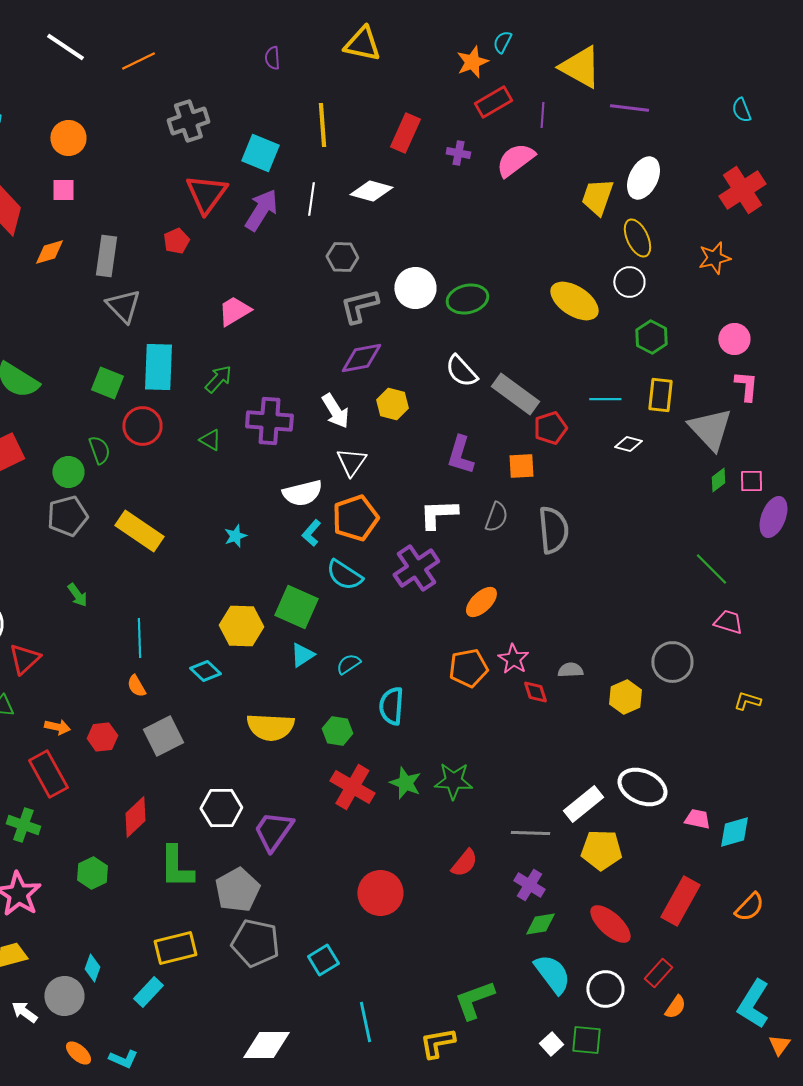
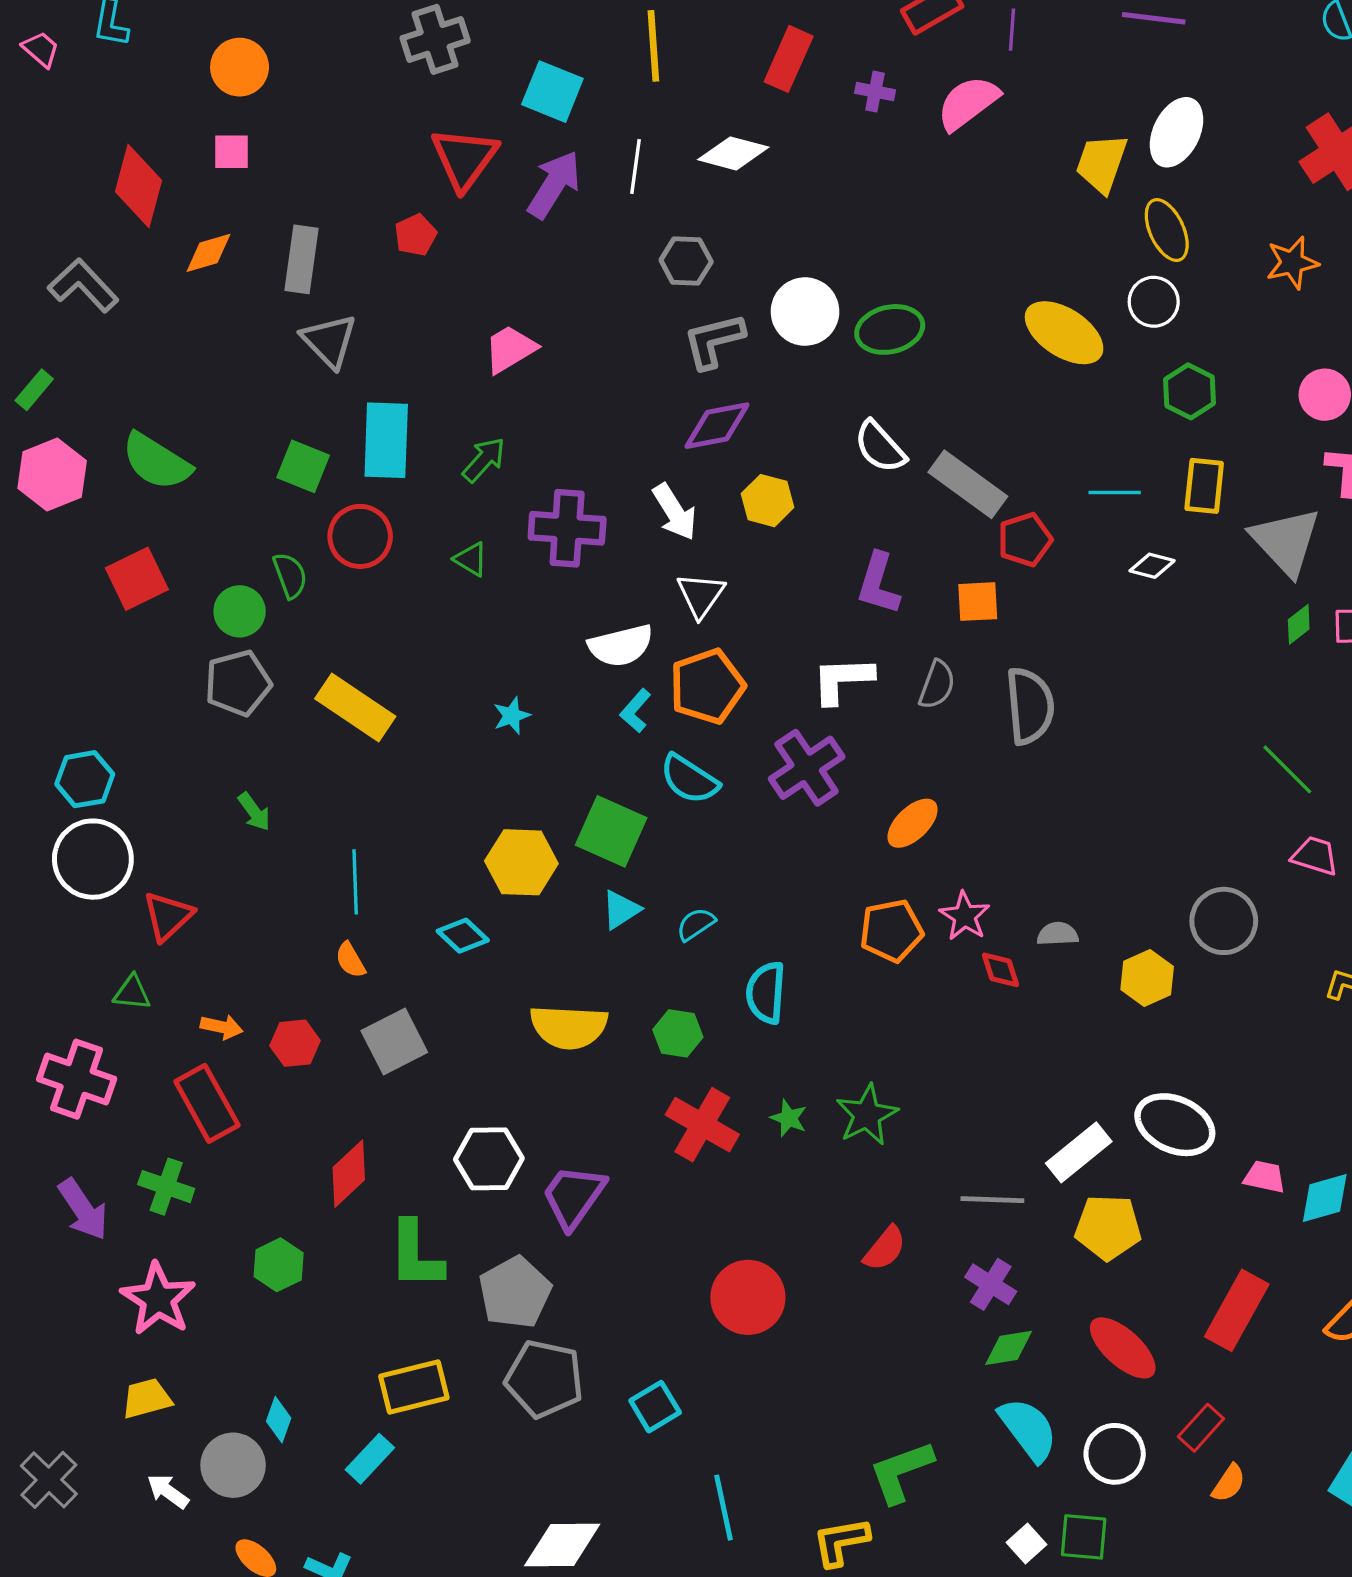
green star: (453, 781) -> (867, 1115), turned -30
green star: (405, 783) -> (789, 1118), size x0.7

